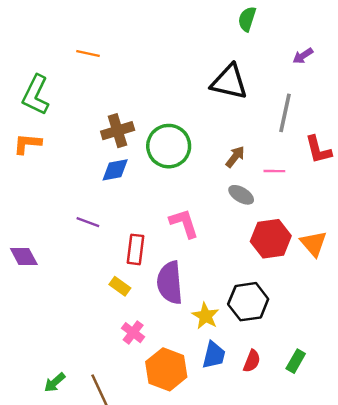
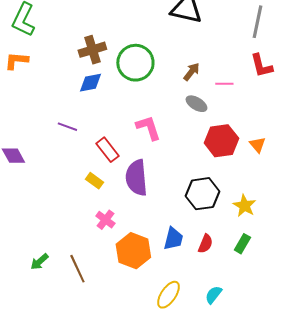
gray line: (285, 113) -> (257, 22), moved
orange triangle: (314, 243) -> (257, 145), size x0.7
red rectangle: (135, 249) -> (107, 150), turned -45
yellow star: (205, 316) -> (244, 206), moved

